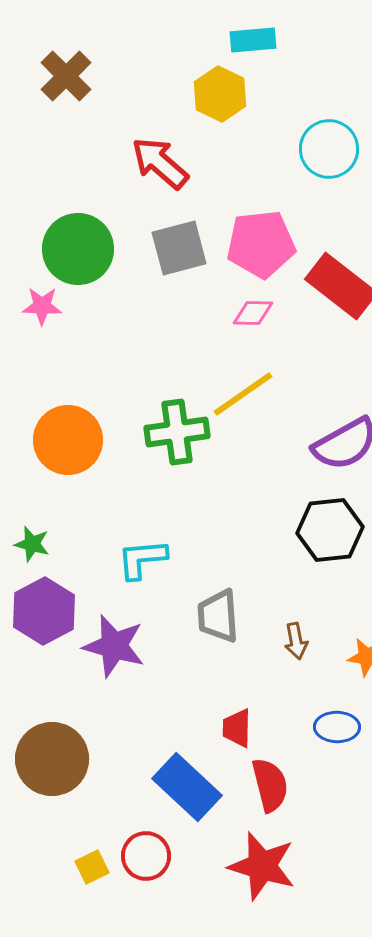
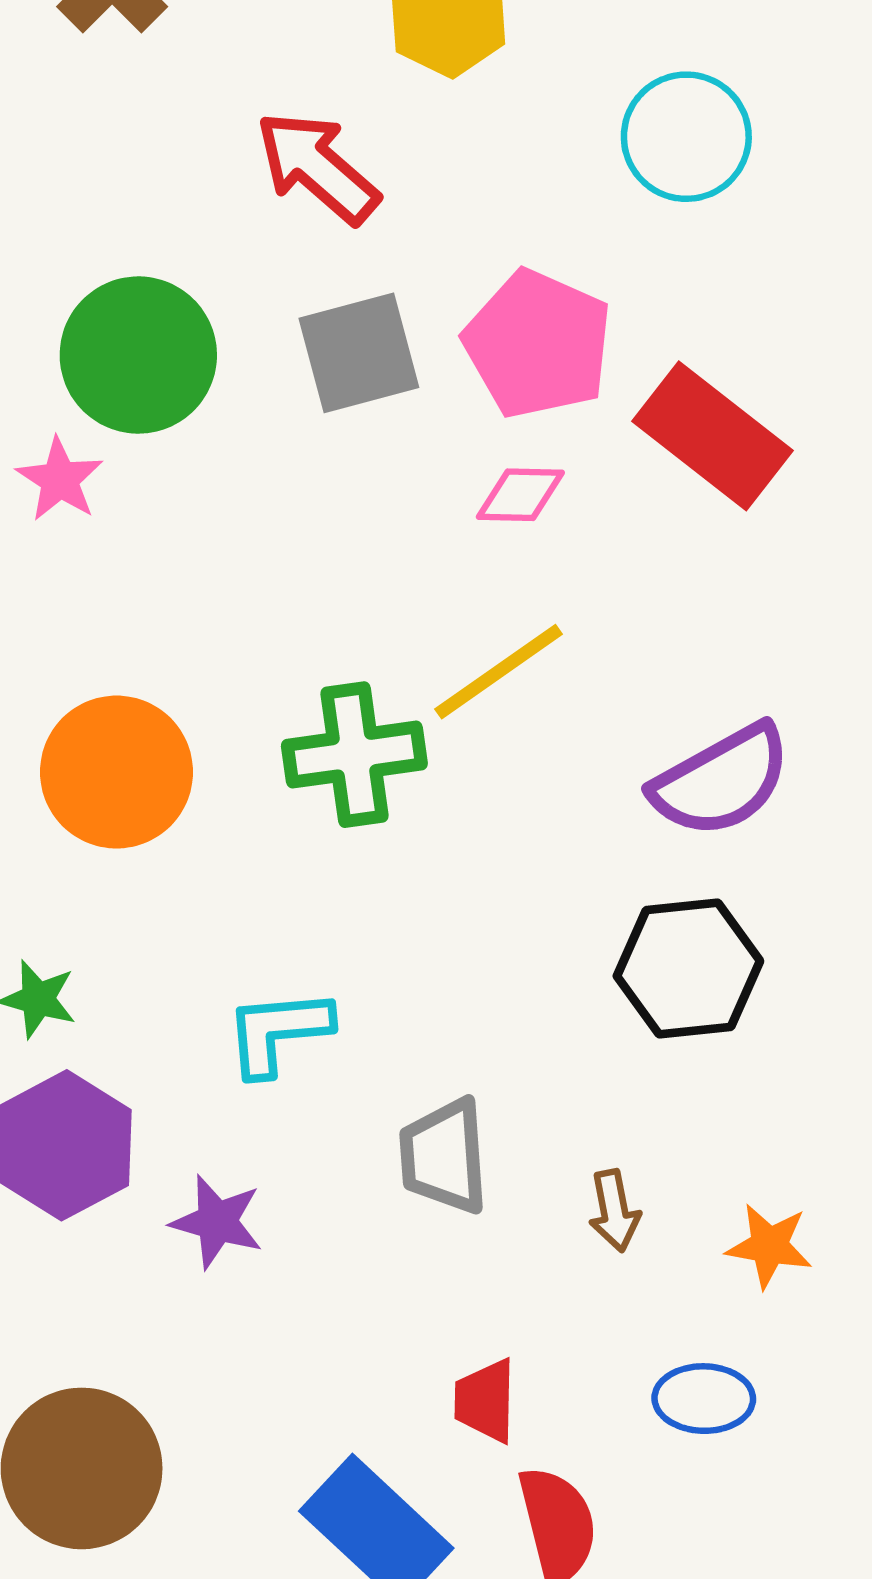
pink pentagon: (261, 244) -> (538, 344), turned 30
pink star: (42, 306) -> (60, 479), turned 30
purple star: (114, 646) -> (217, 1222), size x0.7

